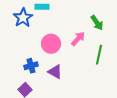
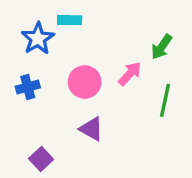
green arrow: (97, 23) -> (162, 47), turned 70
blue cross: (31, 66) -> (28, 87), moved

